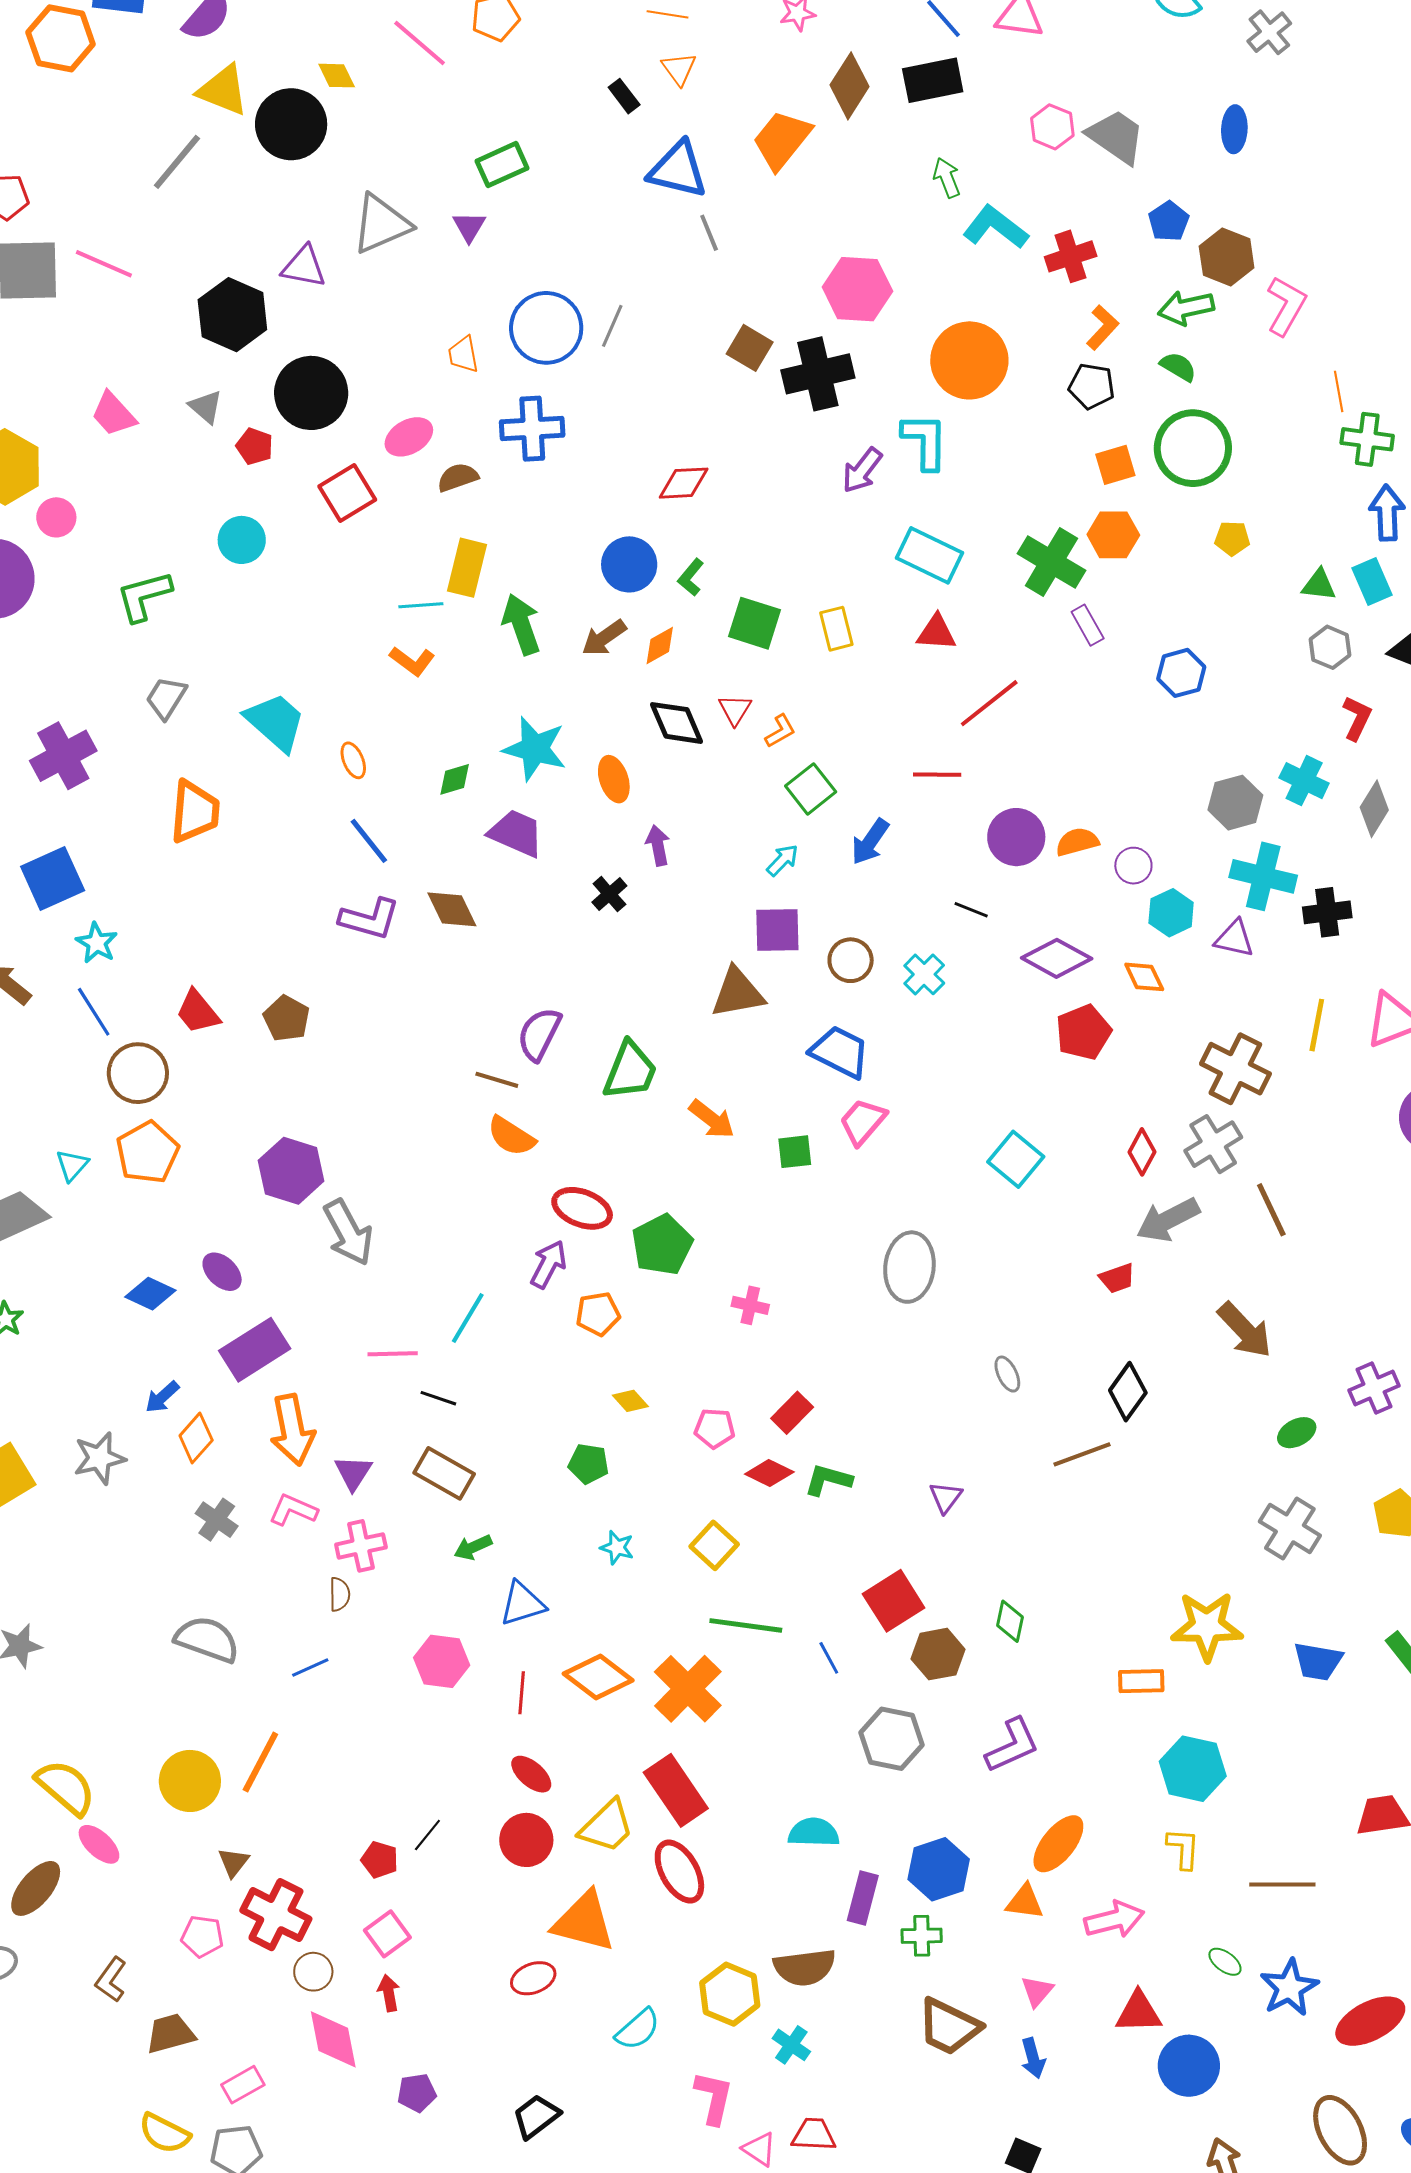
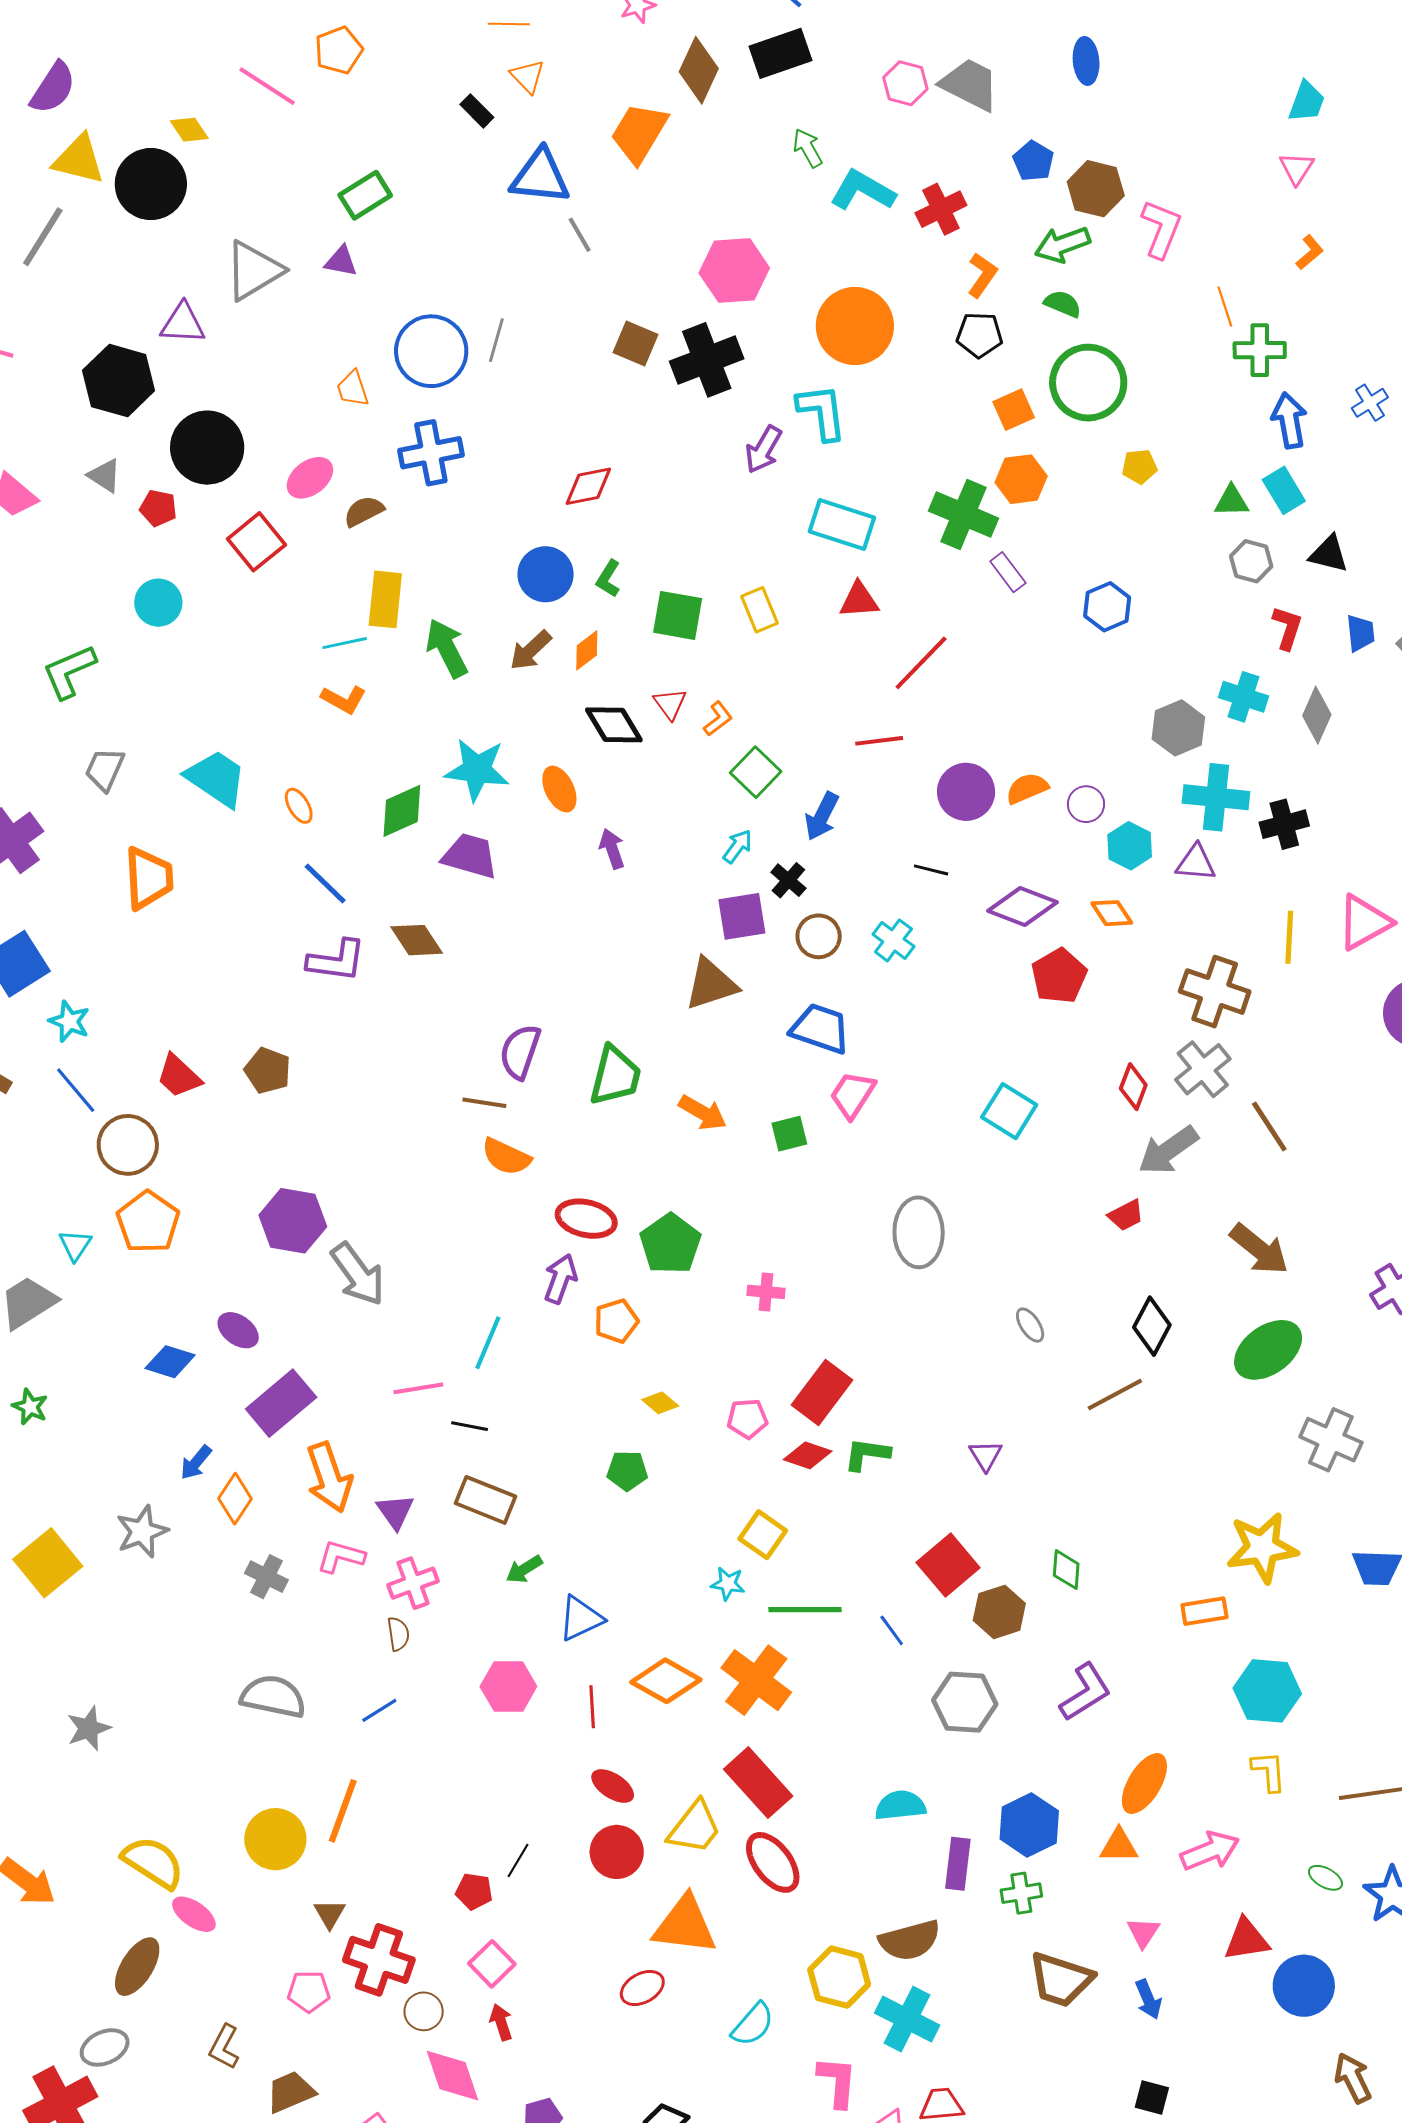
purple triangle: (469, 227) -> (341, 261), turned -42
green diamond: (455, 779) -> (402, 811), size x1.5
black cross: (609, 894) -> (788, 880), moved
red rectangle: (792, 1413) -> (822, 1393), size x1.5
green ellipse: (1297, 1433) -> (1268, 1350), moved, size x1.8
cyan star: (617, 1548) -> (728, 1584), moved
cyan cross: (791, 2045) -> (907, 2019), size x1.6

